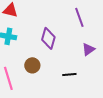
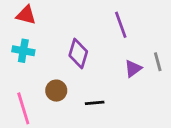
black line: (69, 74) -> (95, 103), moved

